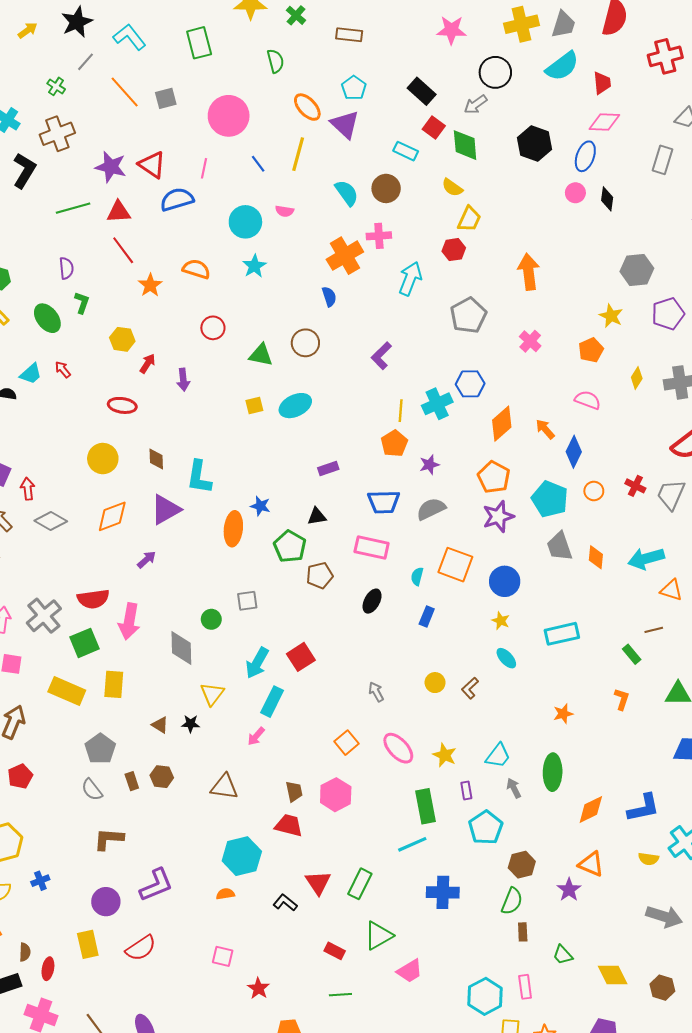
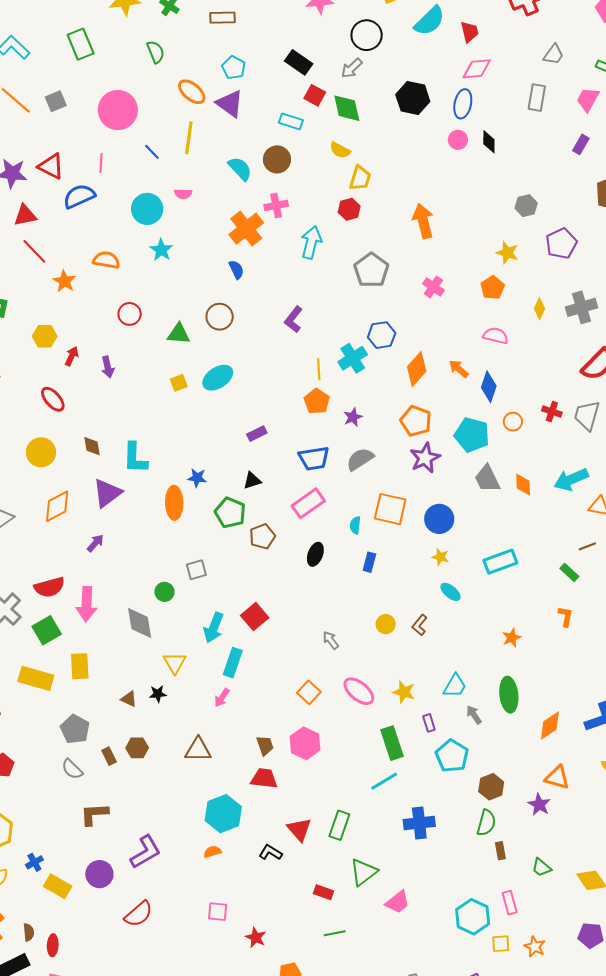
gray hexagon: (637, 270) -> (526, 206), size x0.7
red ellipse: (122, 405) -> (53, 399), turned 48
pink rectangle: (372, 547) -> (308, 503), turned -40
yellow rectangle: (88, 944) -> (58, 886), moved, turned -40

